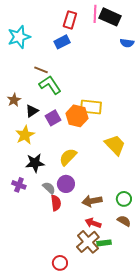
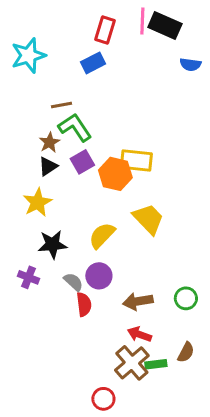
brown line: (41, 70) -> (61, 105), turned -32
brown star: (14, 100) -> (49, 142), moved
purple square: (53, 118) -> (82, 162), moved
yellow trapezoid: (115, 145) -> (148, 219), moved
brown semicircle: (124, 221) -> (186, 352), moved, turned 88
red circle: (60, 263) -> (103, 399), moved

